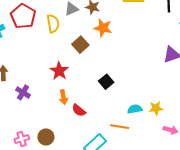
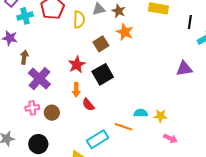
black square: (106, 82) -> (103, 74), moved, size x1.5
purple cross: (23, 92) -> (39, 79), size x1.6
brown circle: (46, 137) -> (52, 113), moved
pink cross: (22, 139) -> (32, 108), moved

